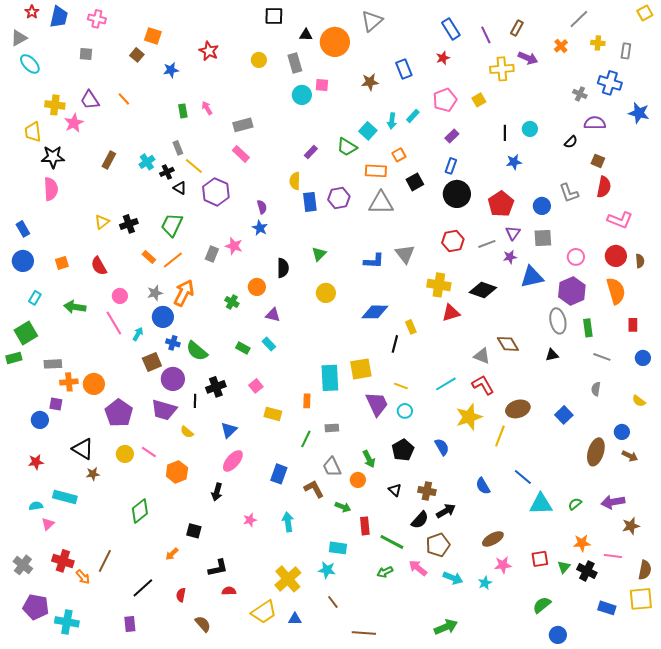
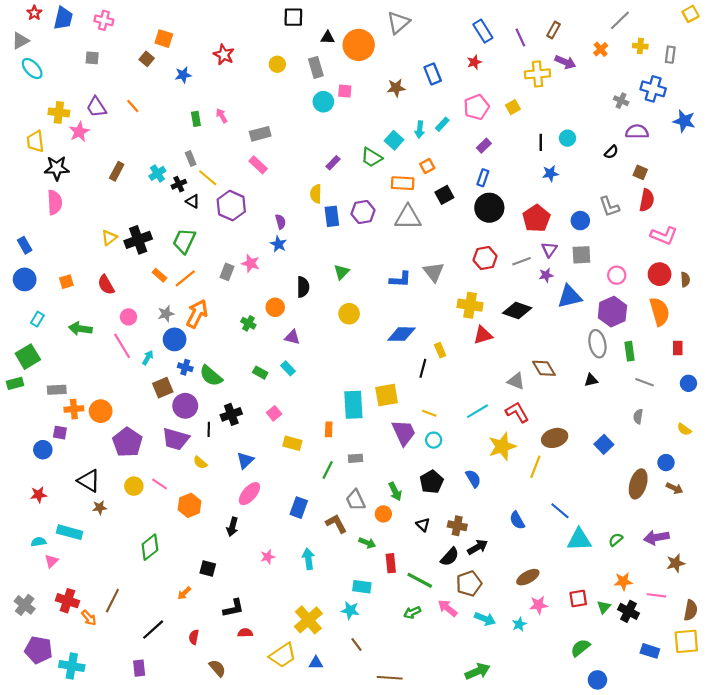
black cross: (129, 224) -> (138, 240), size x1.4

